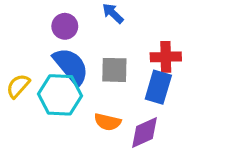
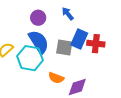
blue rectangle: (158, 87) -> (79, 39), moved

